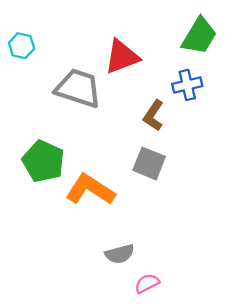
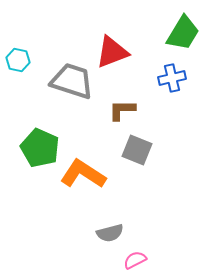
cyan hexagon: (22, 46) -> (18, 60), moved
brown L-shape: (153, 115) -> (122, 110), moved, turned 56

